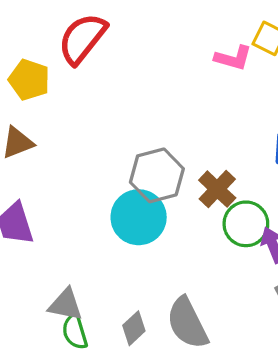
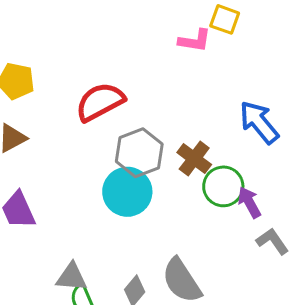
red semicircle: (82, 39) -> (100, 102), moved, turned 30

